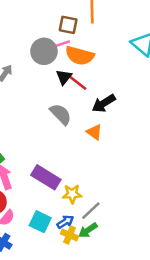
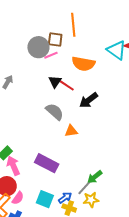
gray circle: (44, 51) -> (38, 47), moved
orange semicircle: (80, 56) -> (83, 64), moved
orange triangle: (94, 132) -> (71, 131), moved, turned -40
yellow star: (72, 194) -> (91, 200), moved
green arrow: (88, 230) -> (95, 177), moved

